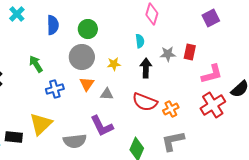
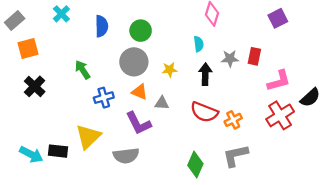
orange triangle: (87, 84) -> (139, 92), turned -42
purple L-shape: (102, 126) -> (138, 123), moved

